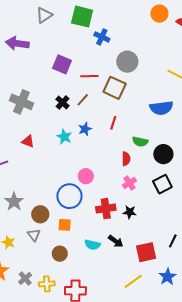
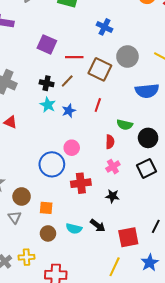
blue cross: (102, 37) -> (104, 27), moved
gray circle: (127, 62) -> (127, 56), moved
black cross: (63, 103) -> (47, 83), turned -32
cyan star: (64, 137) -> (48, 105), moved
pink circle: (86, 176) -> (72, 148), moved
blue circle: (69, 196) -> (52, 164), moved
red cross: (106, 209) -> (81, 183), moved
brown circle: (60, 254) -> (48, 233), moved
yellow line: (133, 281) -> (115, 267), turned -30
yellow cross: (47, 284) -> (27, 257), moved

